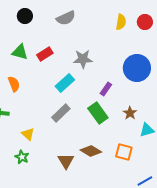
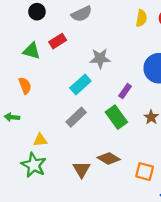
red rectangle: (45, 54) -> (58, 41), moved
yellow triangle: (28, 134) -> (40, 140), turned -48
orange square: (124, 152) -> (145, 172), moved
green star: (22, 157) -> (34, 165), size x1.6

